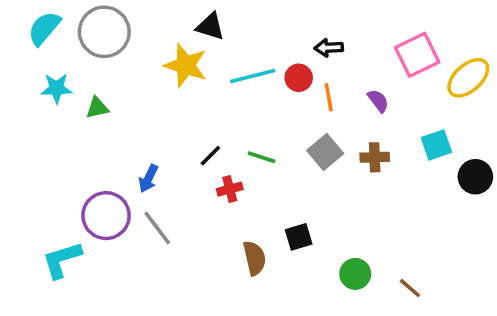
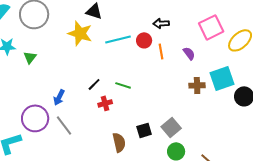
green triangle: (97, 108) -> (30, 57), turned -40
cyan square: (436, 145) -> (222, 78), size x1.4
gray square: (325, 152) -> (171, 127), moved
brown cross: (375, 157) -> (197, 85), moved

